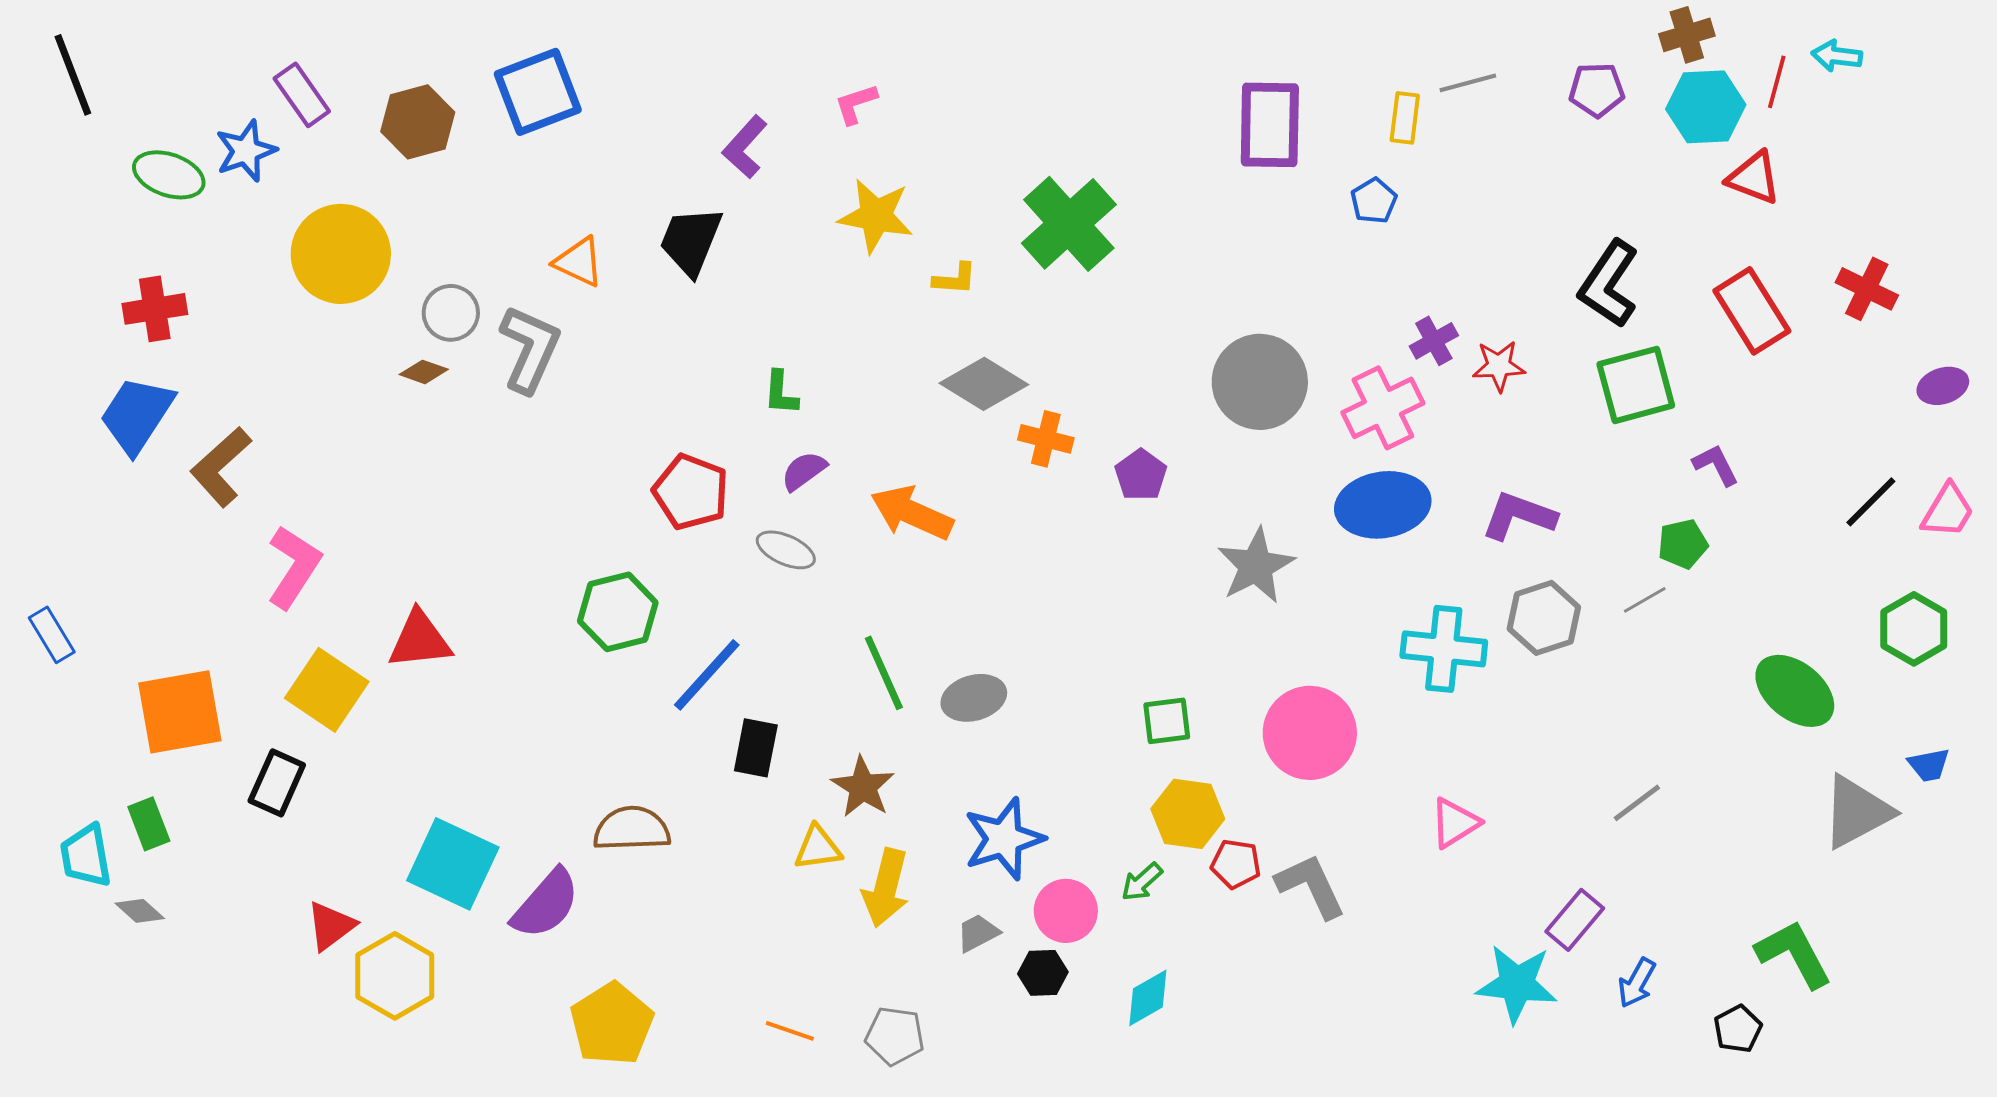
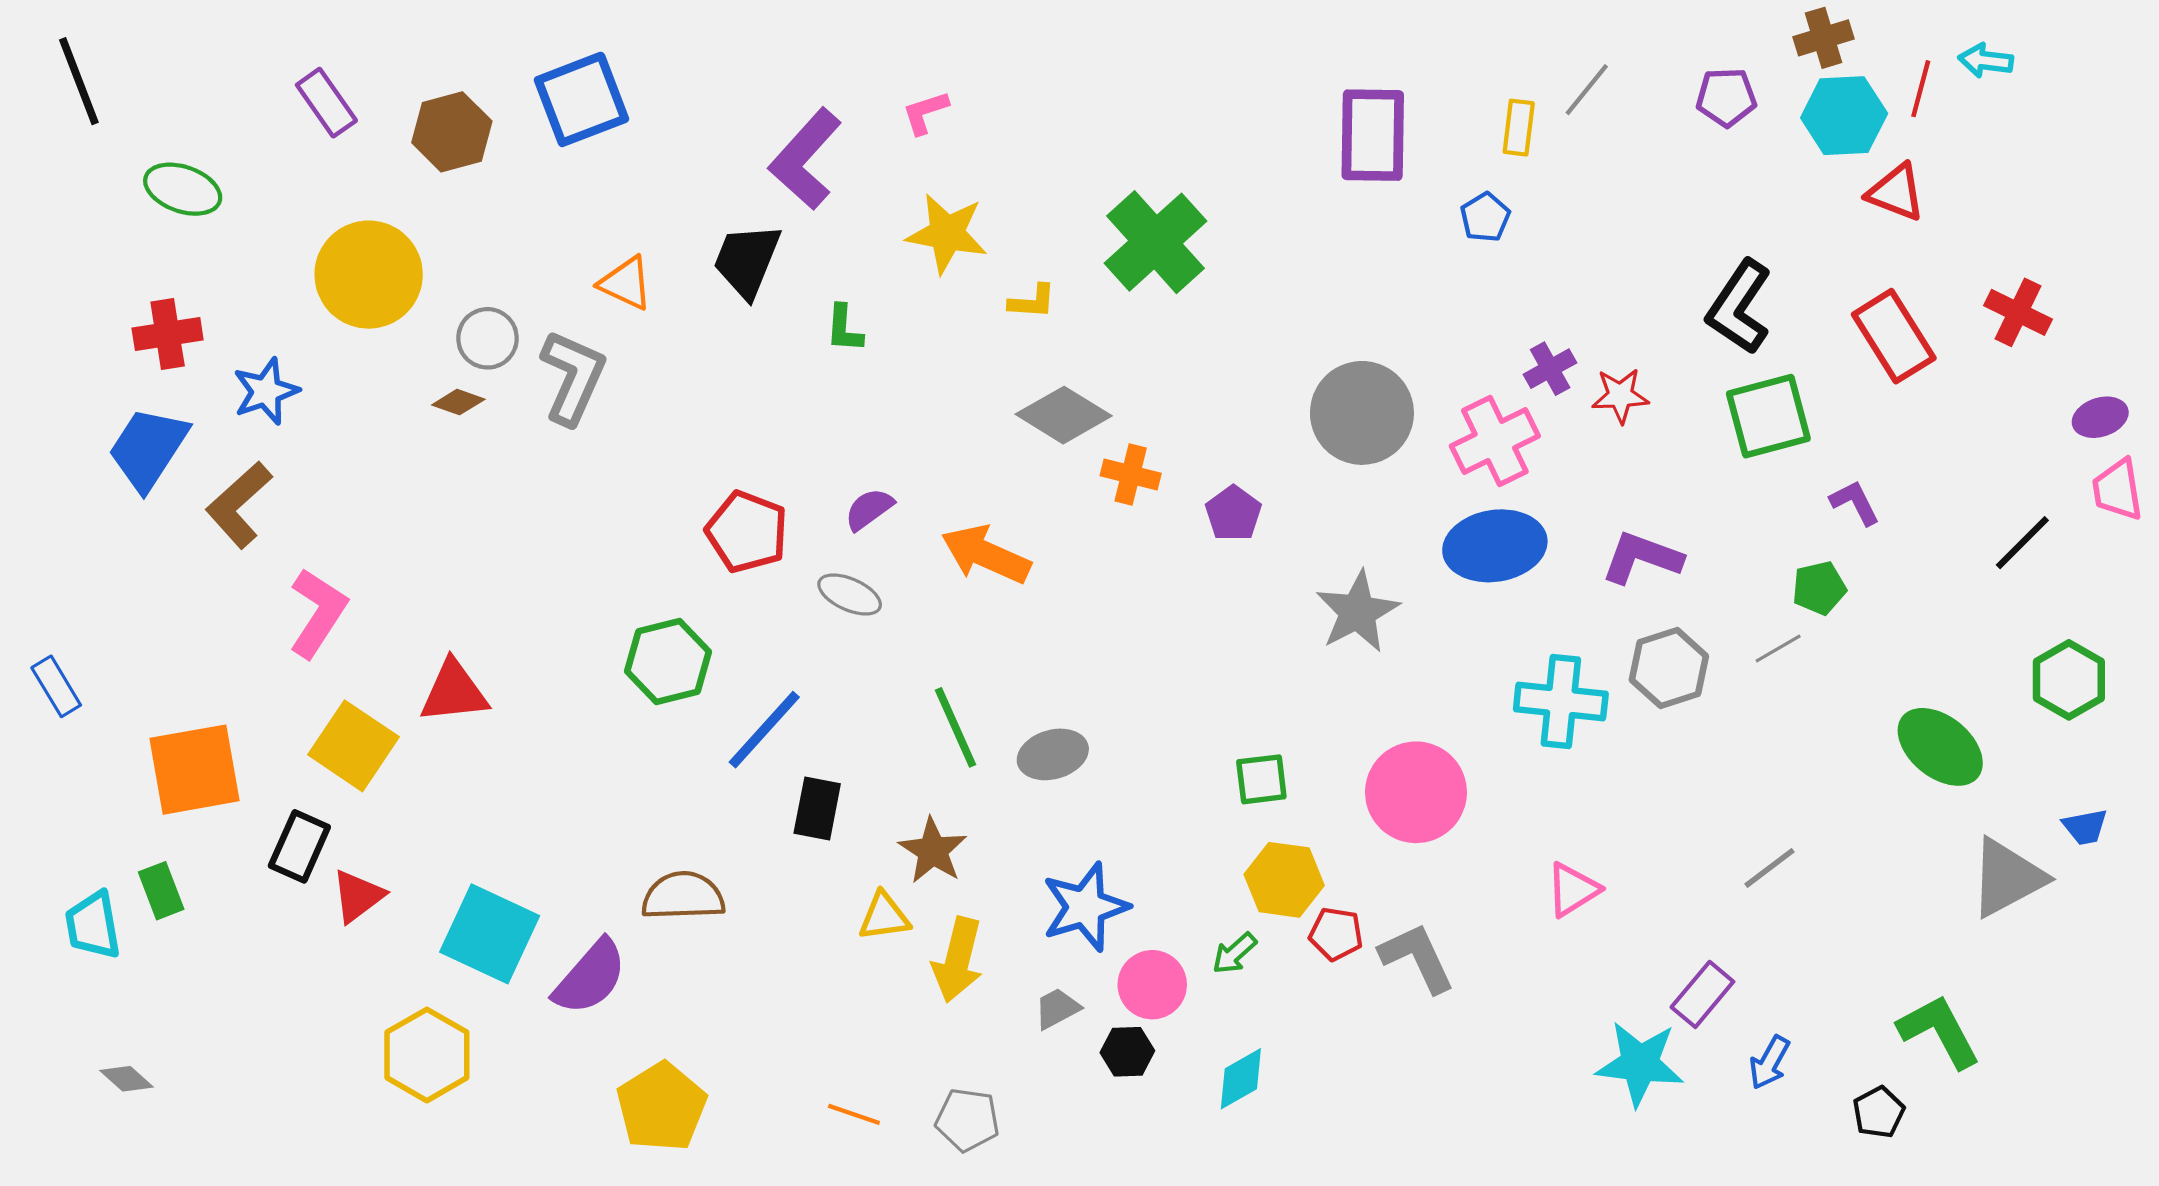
gray line: (1468, 83) -> (1587, 90), turned -36
purple L-shape: (745, 147) -> (805, 159), size x1.5
blue star: (246, 151) -> (266, 391), moved
green L-shape: (781, 393) -> (844, 329), moved
pink trapezoid: (1948, 511) -> (2117, 490), moved, turned 140
gray diamond: (140, 911) -> (126, 1079), moved
red triangle: (331, 926) -> (358, 896), moved

